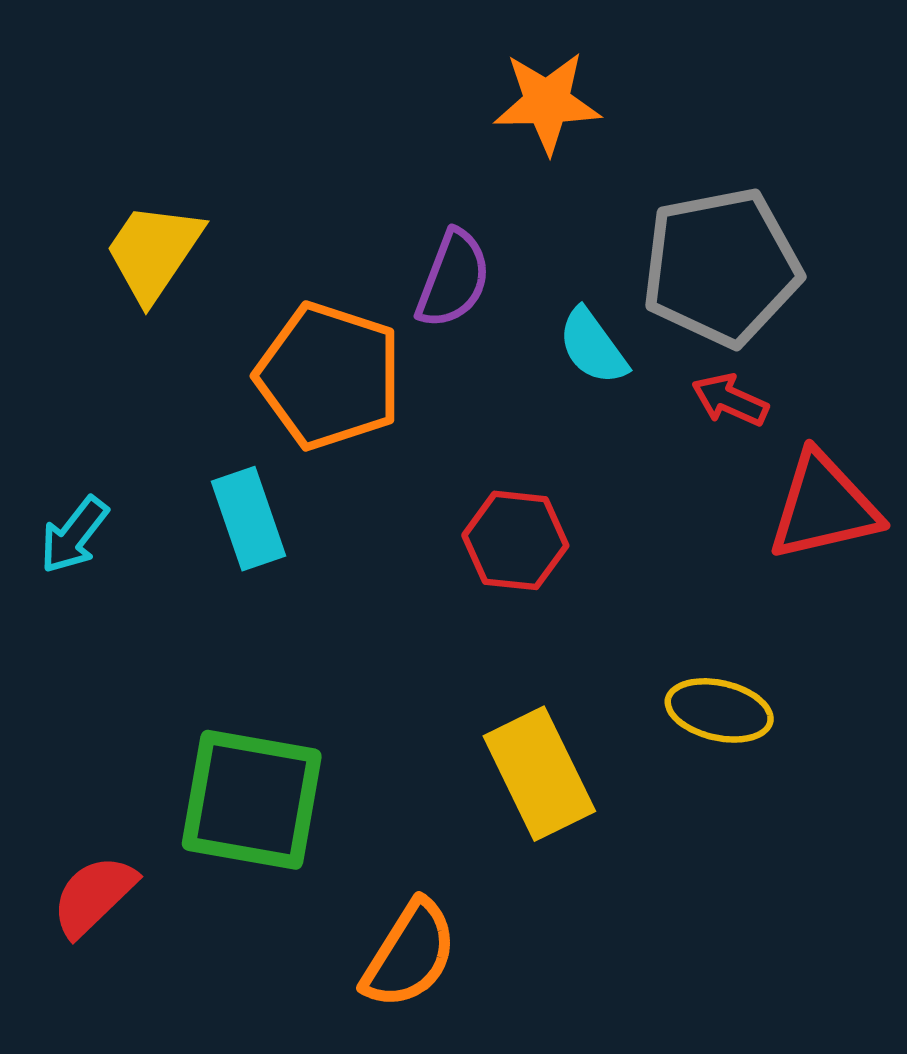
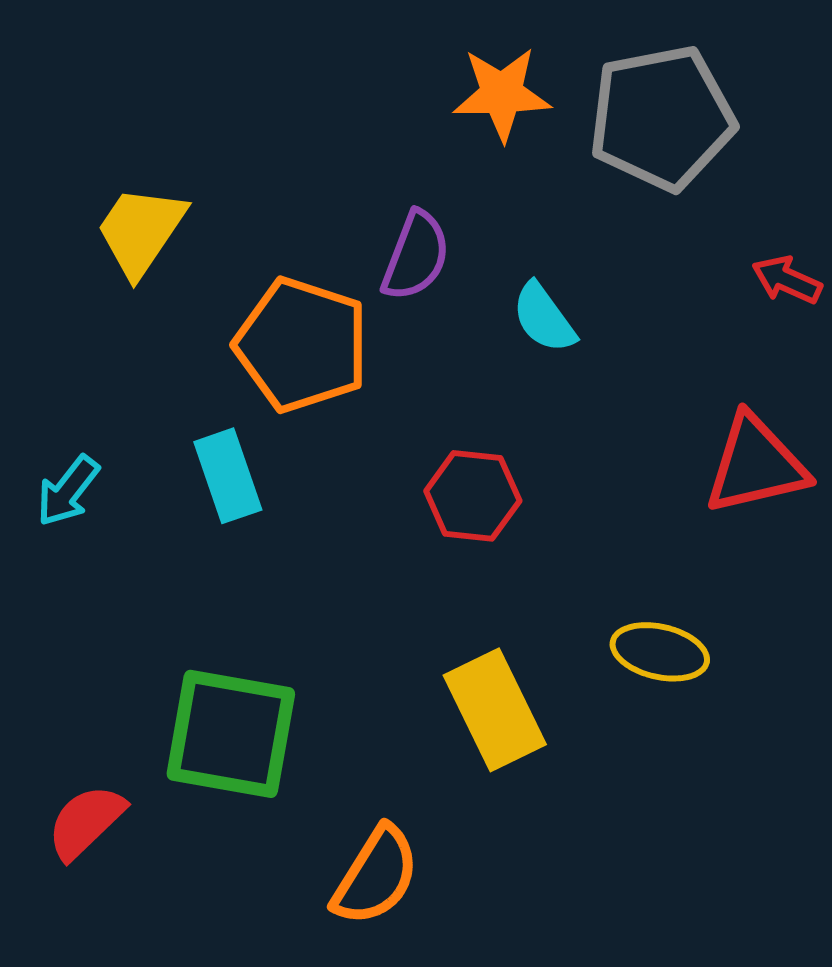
gray pentagon: (721, 267) -> (662, 118), moved
red arrow: (730, 400) -> (787, 280), moved

